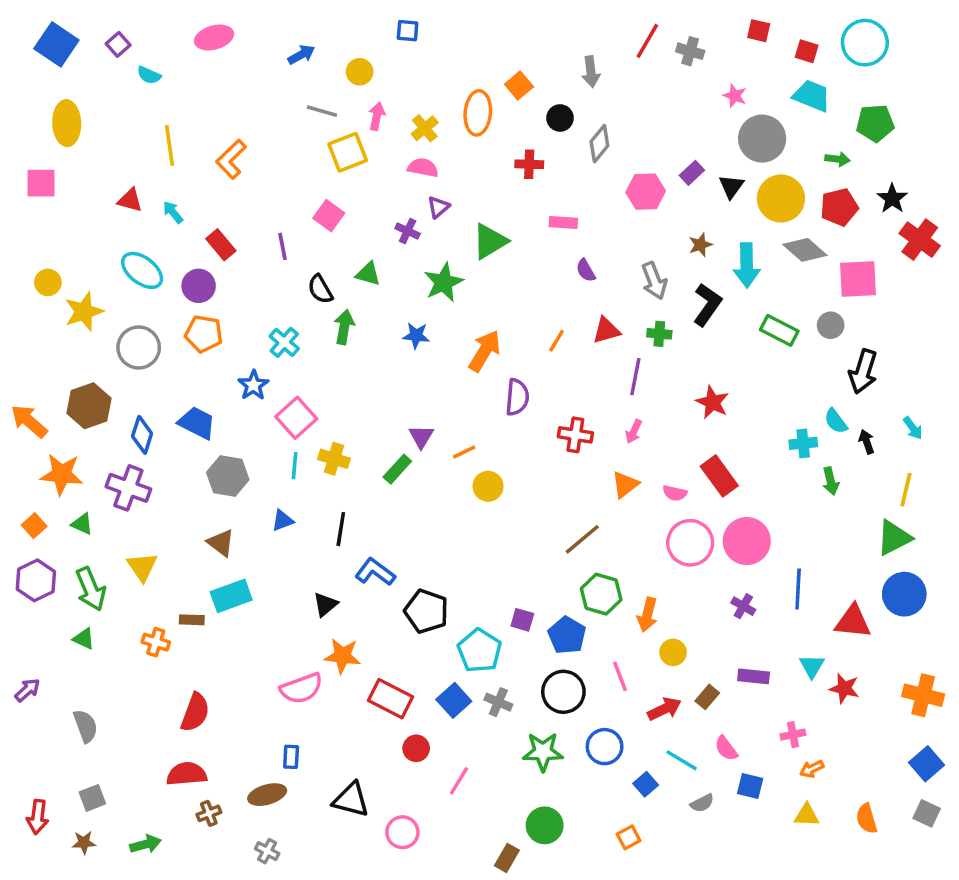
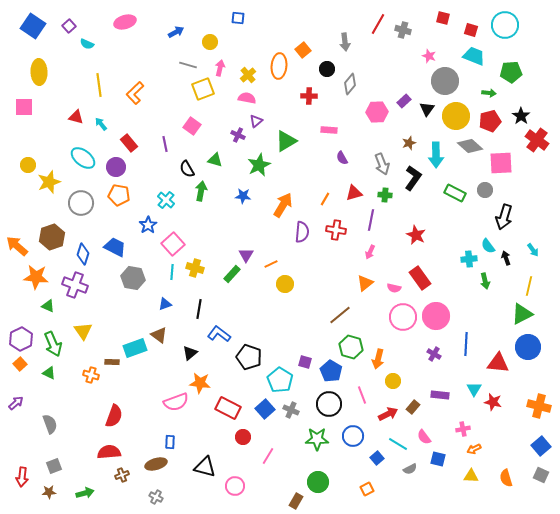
red cross: (575, 435) -> (336, 230), moved
orange square: (34, 526) -> (20, 364), moved
brown triangle: (221, 543) -> (159, 335), moved

